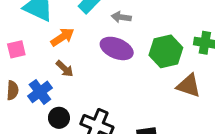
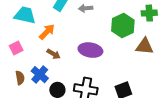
purple ellipse: (117, 48) -> (90, 50), moved

